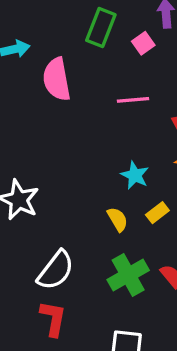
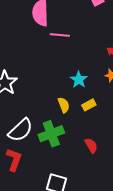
pink line: (133, 100) -> (60, 35), moved
green cross: (128, 275) -> (51, 134), moved

